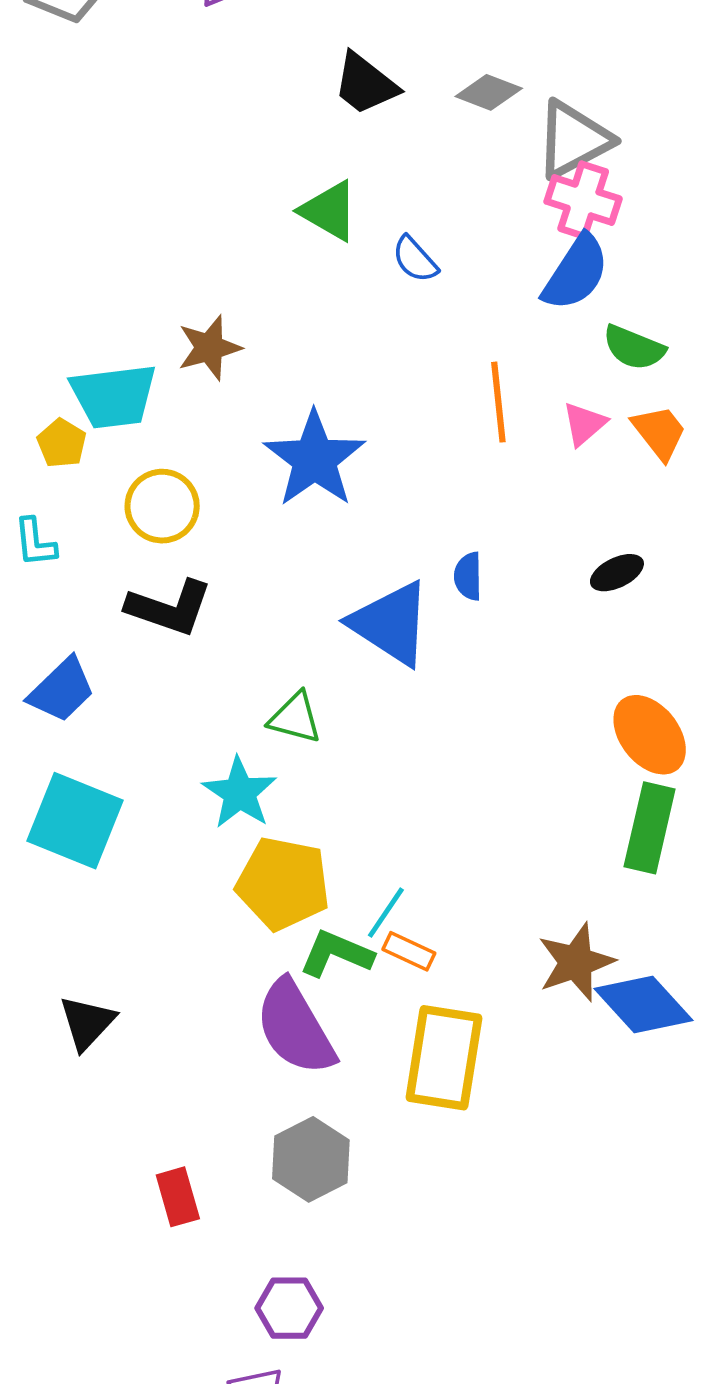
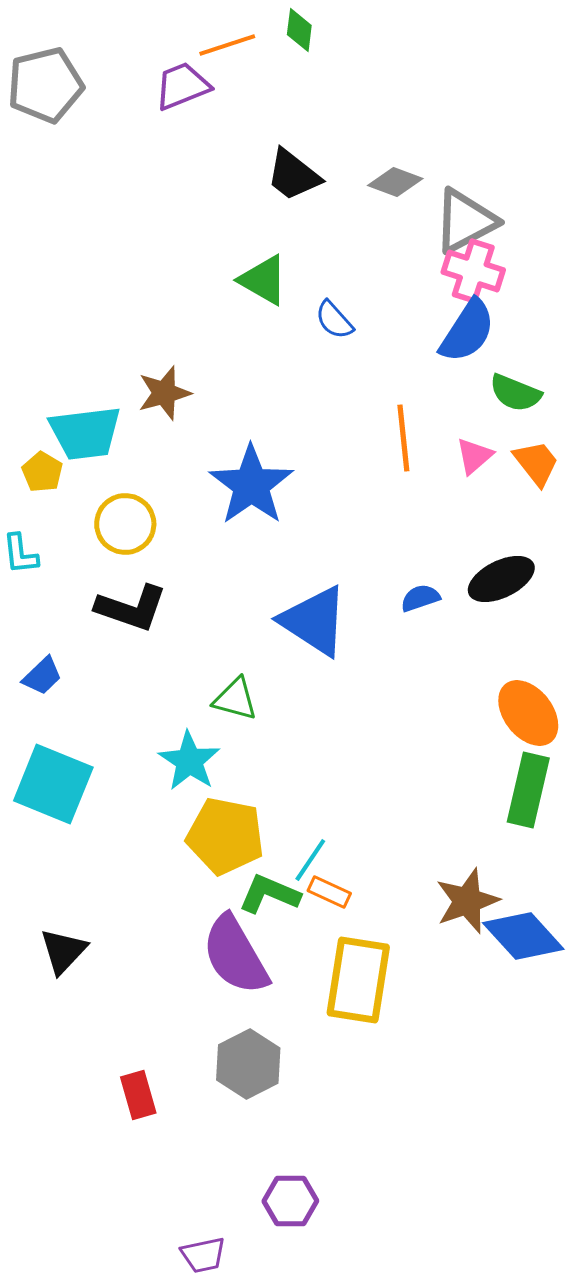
black ellipse: (617, 573) -> (501, 579), size x1.5
blue semicircle: (468, 576) -> (420, 598), moved, turned 72
blue trapezoid: (62, 690) -> (42, 676), size x0.7
purple hexagon: (289, 1308) -> (290, 1201), moved

